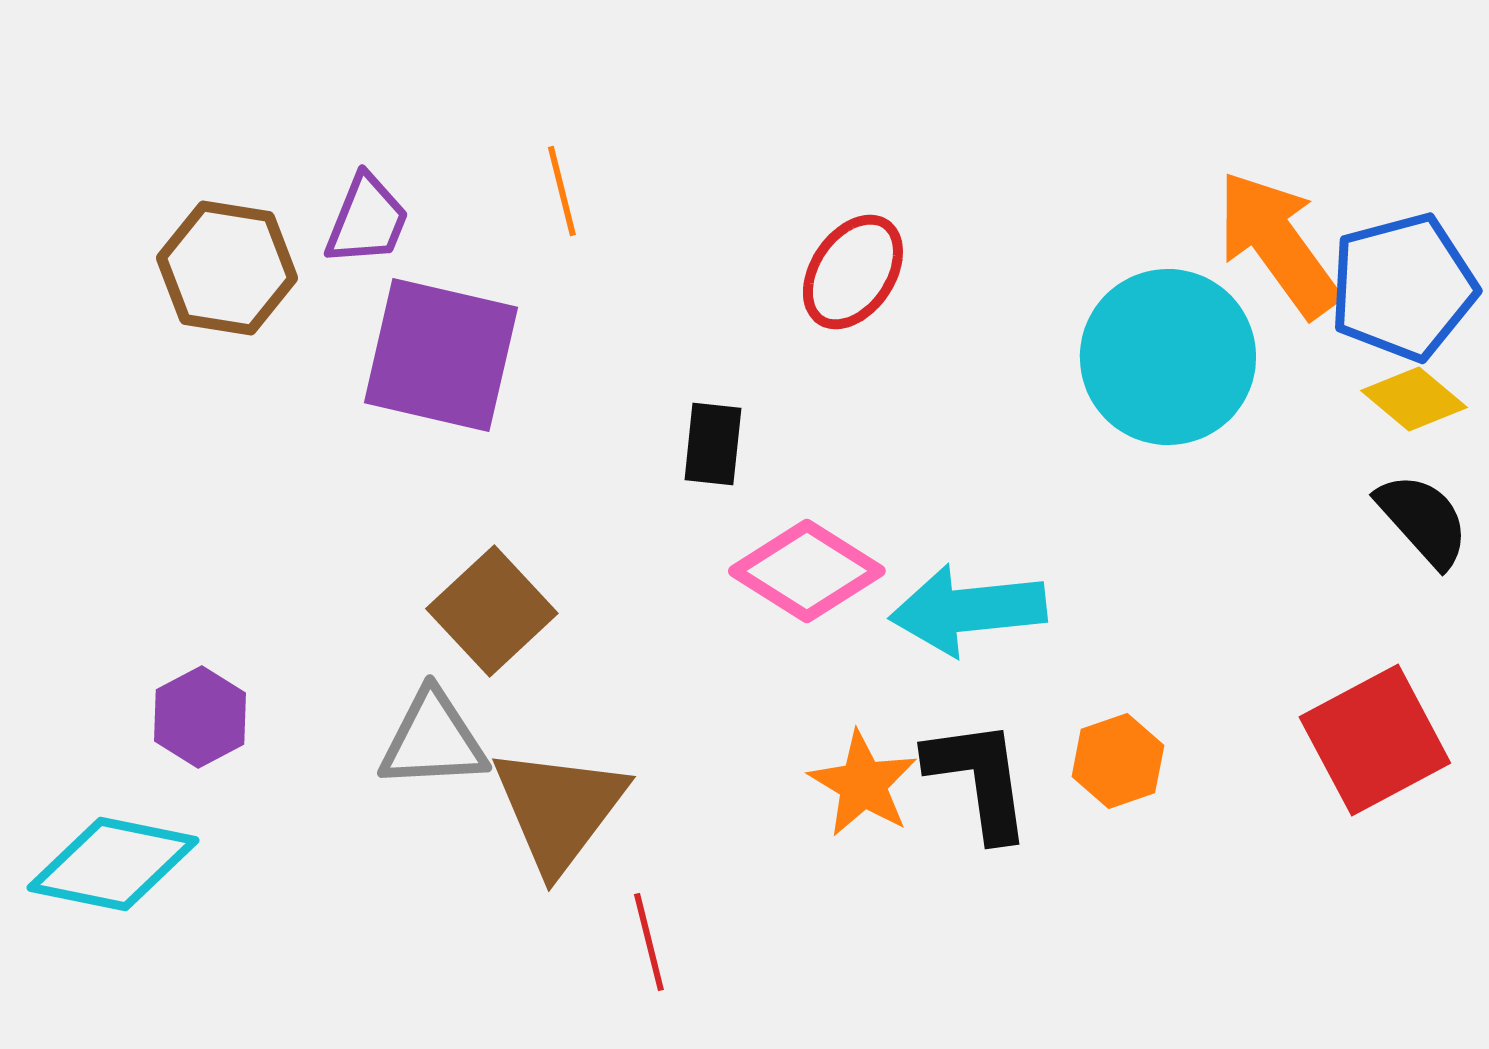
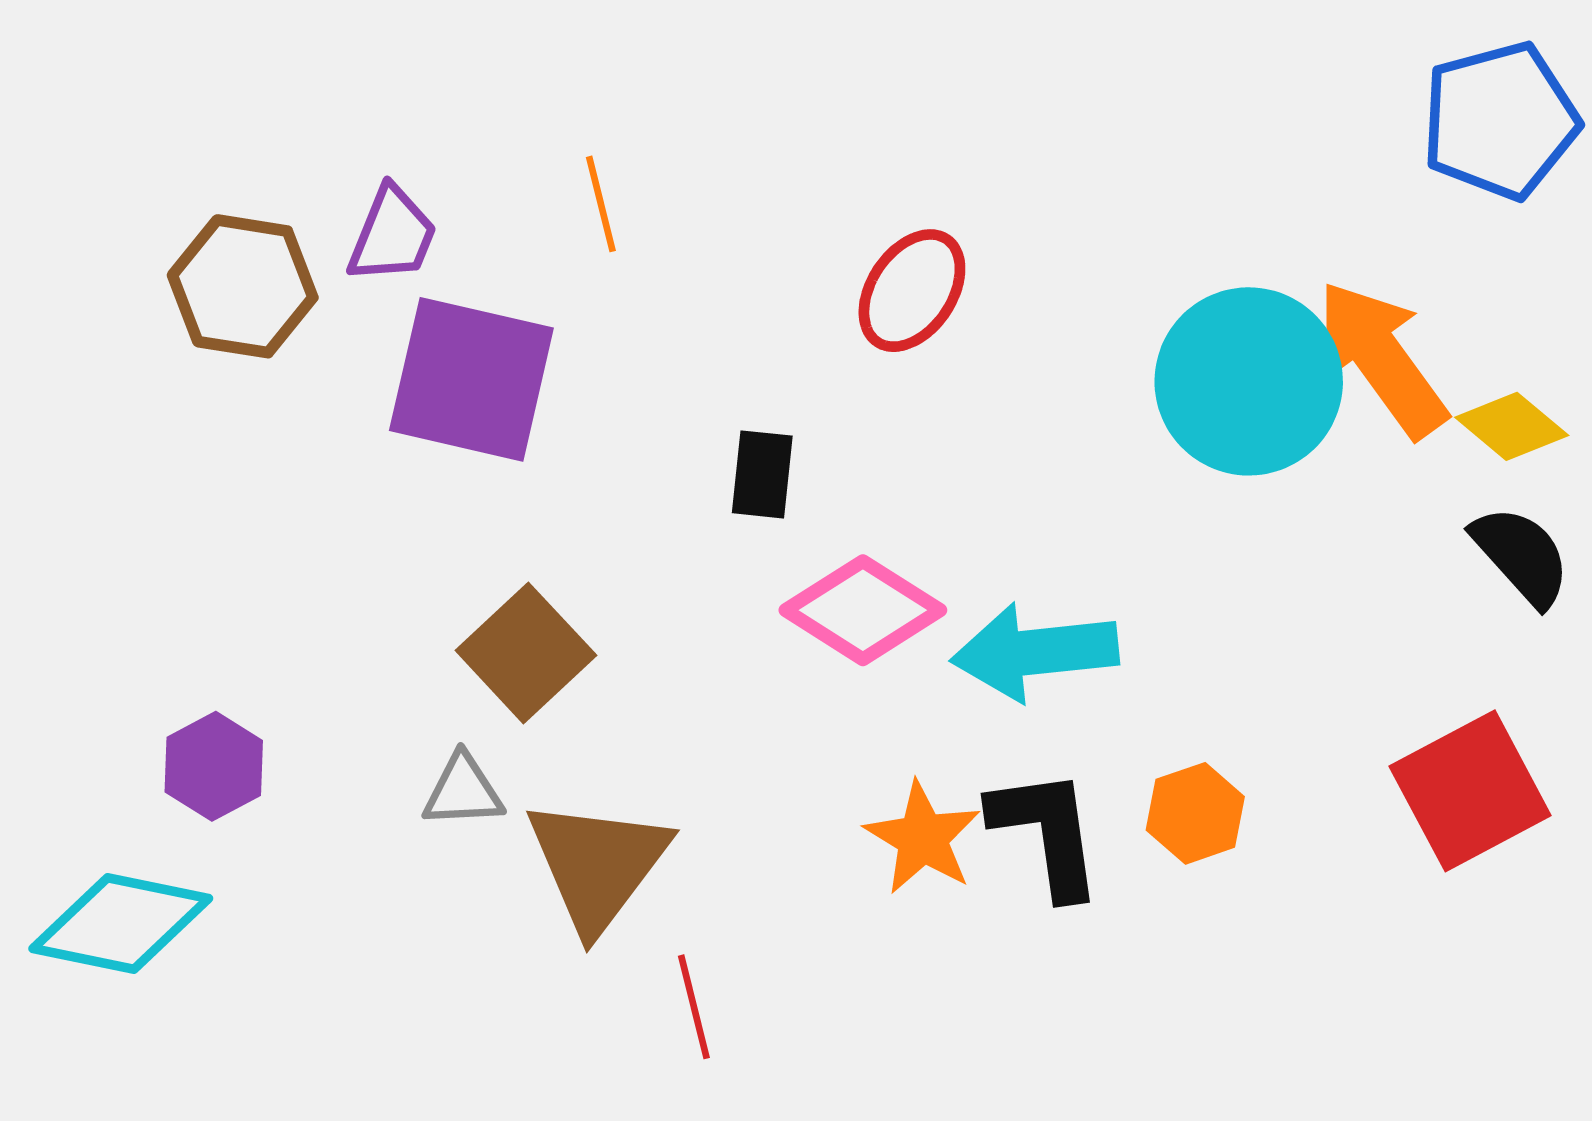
orange arrow: (1278, 244) -> (1381, 359), moved
blue pentagon: (1403, 287) -> (1500, 121), moved
gray triangle: (433, 740) -> (463, 791), size x0.7

